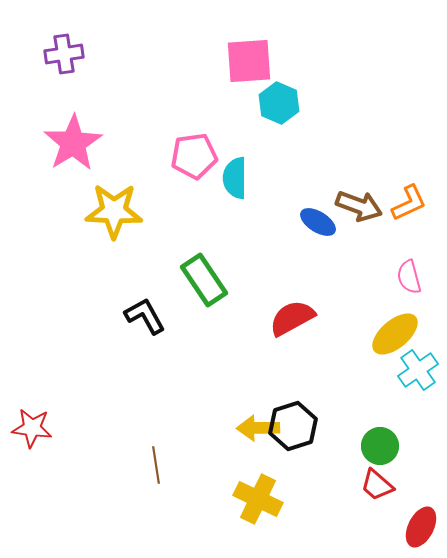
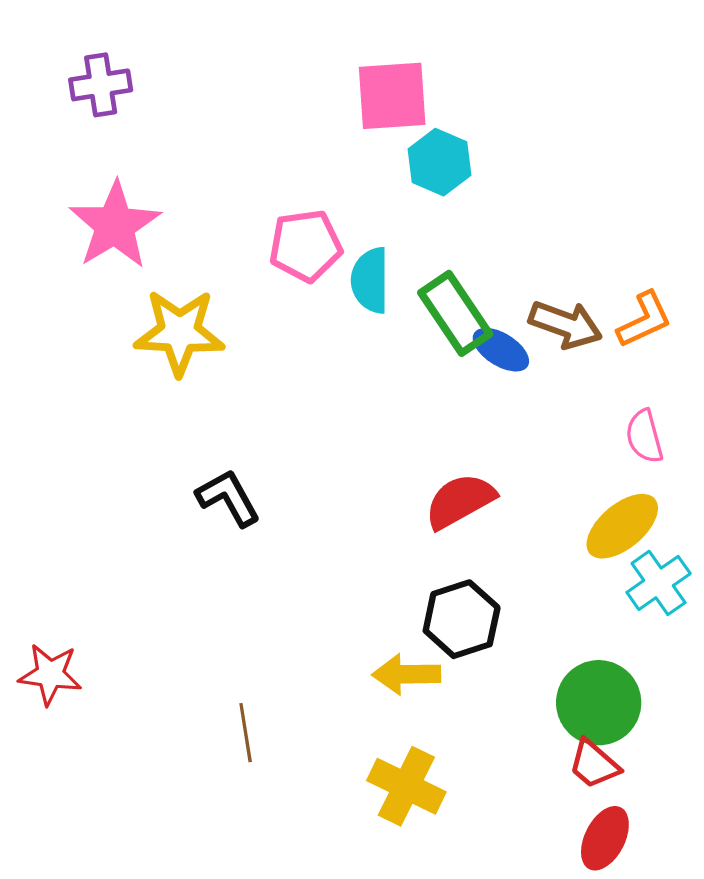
green rectangle: (204, 280) -> (455, 313), moved
black hexagon: (293, 426) -> (462, 619), moved
green circle: (380, 446) -> (599, 703), size x1.4
red ellipse: (421, 527) -> (605, 838), moved

